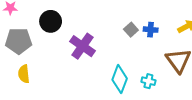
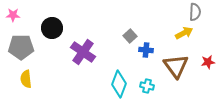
blue cross: (151, 30) -> (146, 50), moved

